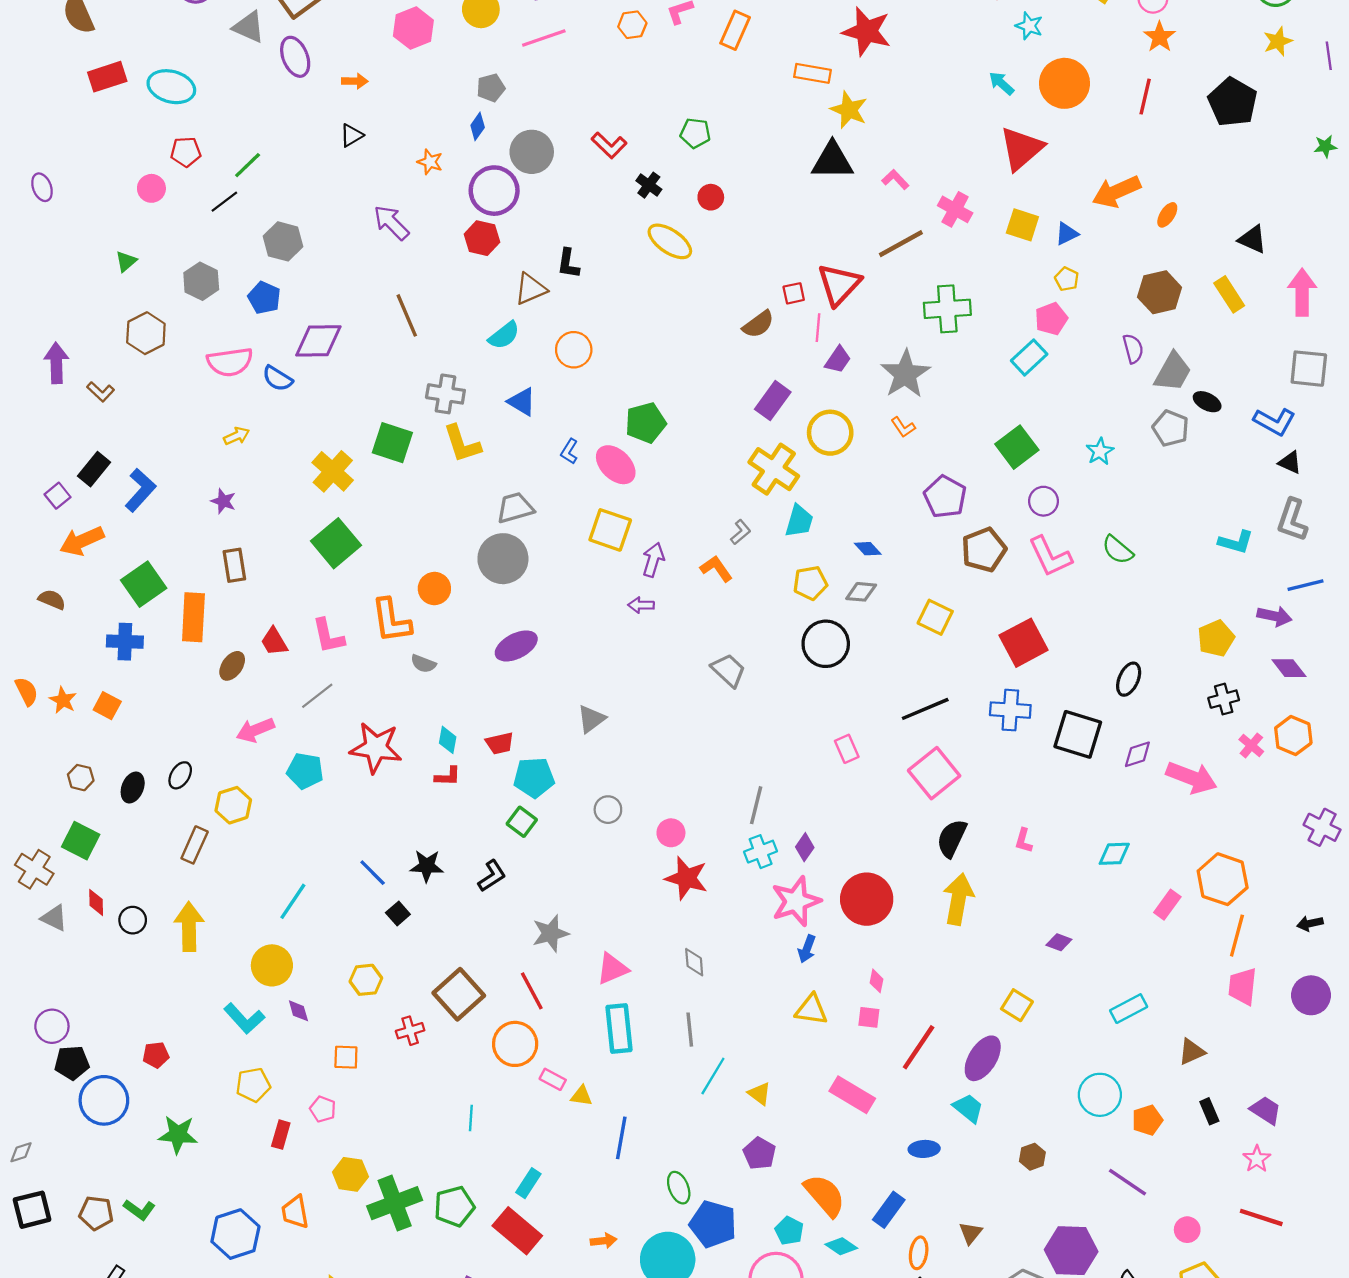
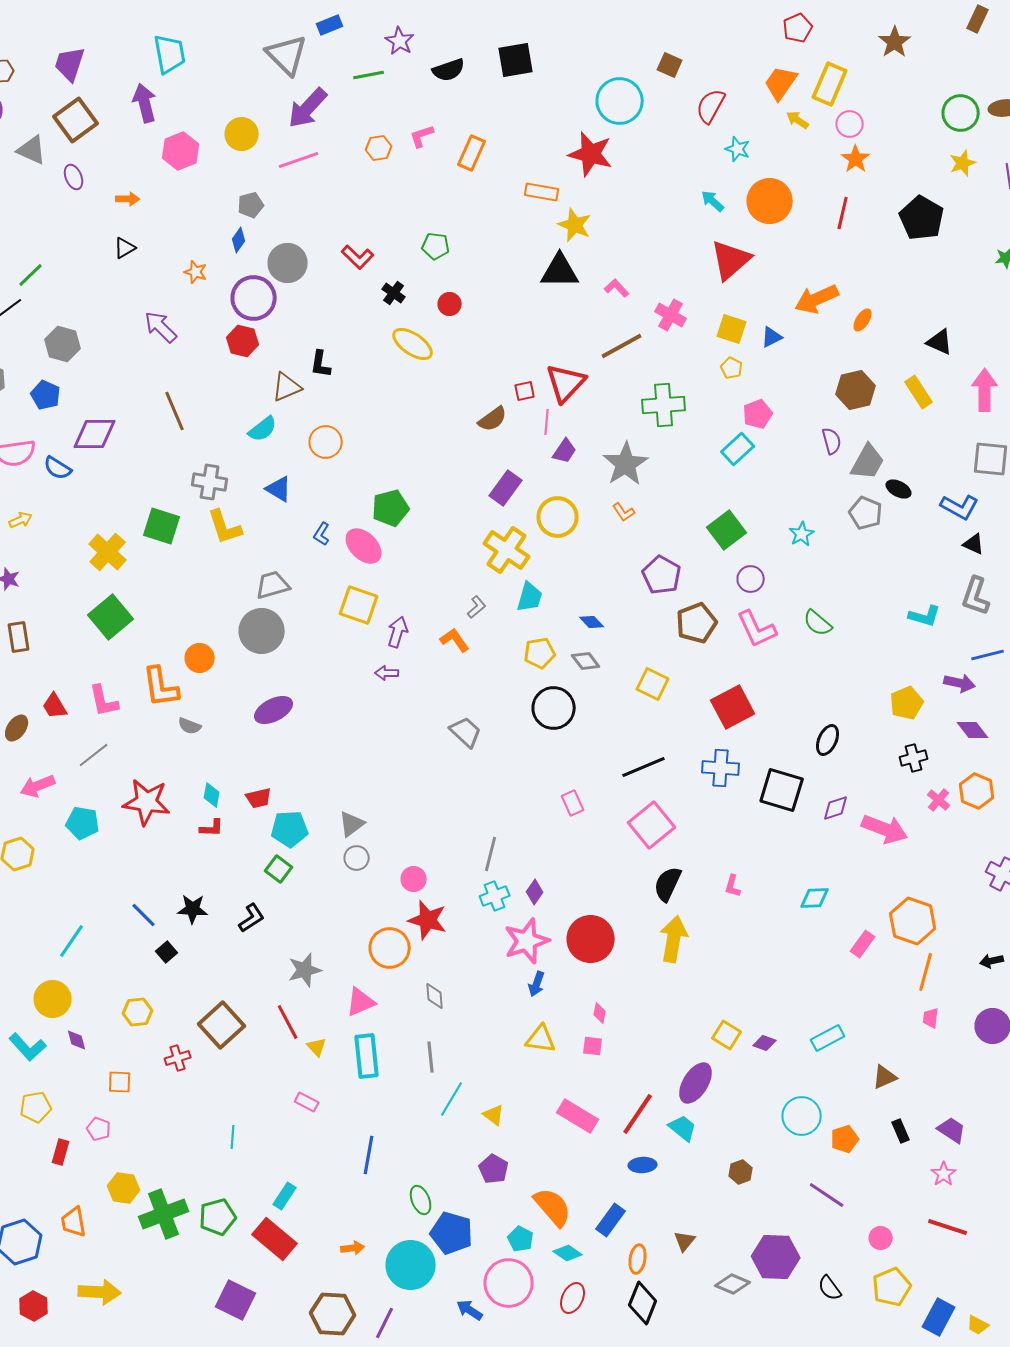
purple ellipse: (295, 57) -> (74, 177), size x0.7
yellow pentagon: (1067, 279) -> (732, 368), moved
gray diamond: (861, 592) -> (586, 661), turned 48
gray triangle: (591, 719) -> (352, 824), moved
purple diamond: (1059, 942) -> (765, 1043), moved
pink trapezoid: (1242, 986) -> (931, 1018), size x0.6
orange circle: (515, 1044) -> (390, 948), moved
red line: (919, 1047) -> (638, 1114), moved
yellow triangle: (581, 1096) -> (317, 1047), moved, turned 40

